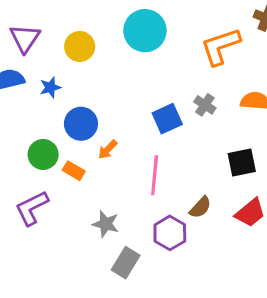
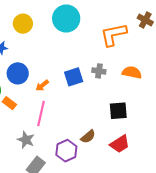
gray cross: (205, 105) -> (99, 71), turned -32
orange arrow: (108, 150) -> (42, 86), moved
pink line: (155, 175) -> (41, 113), moved

